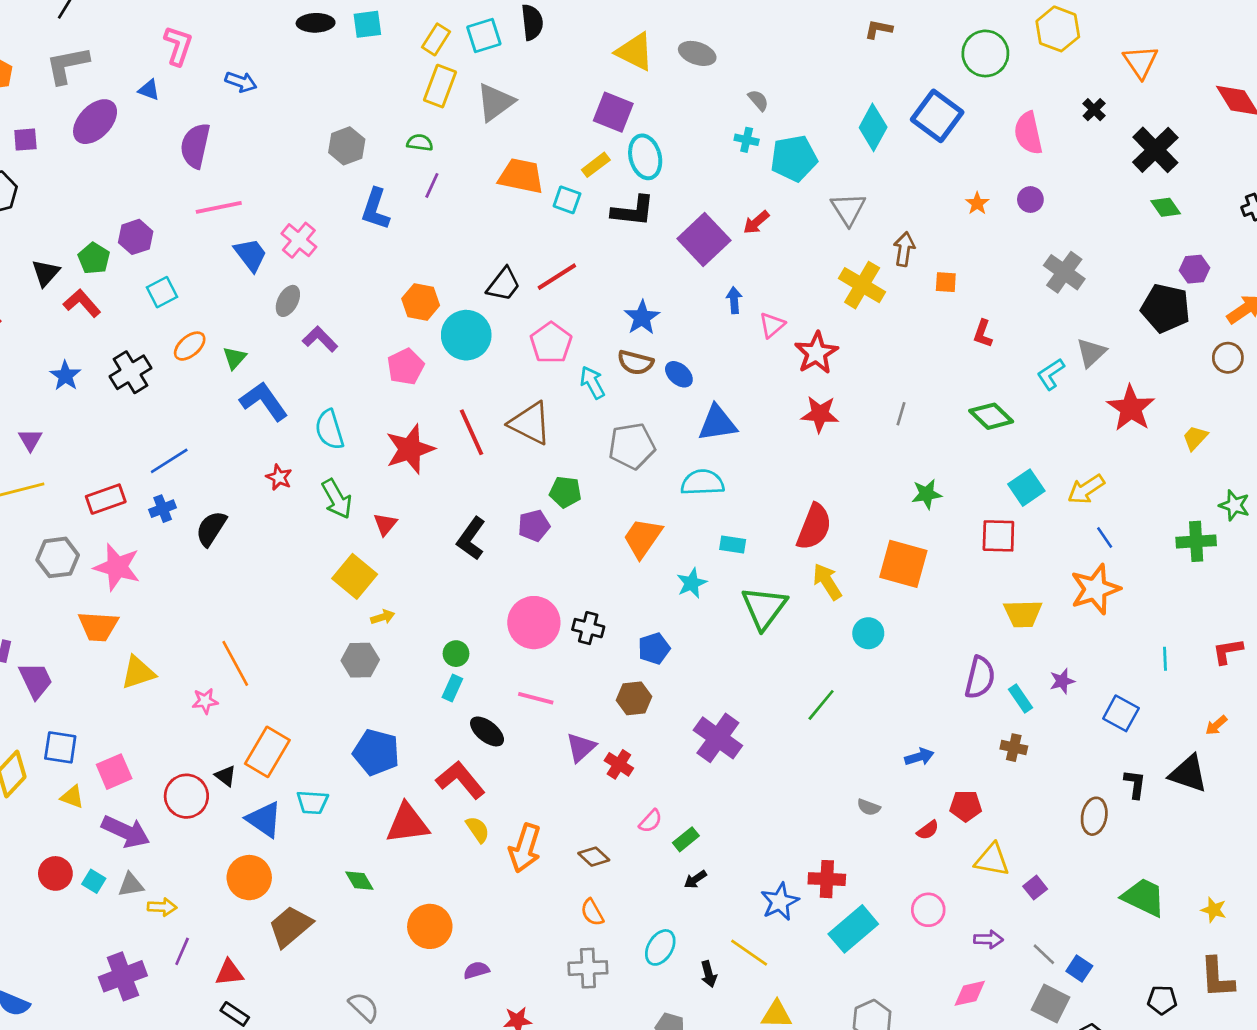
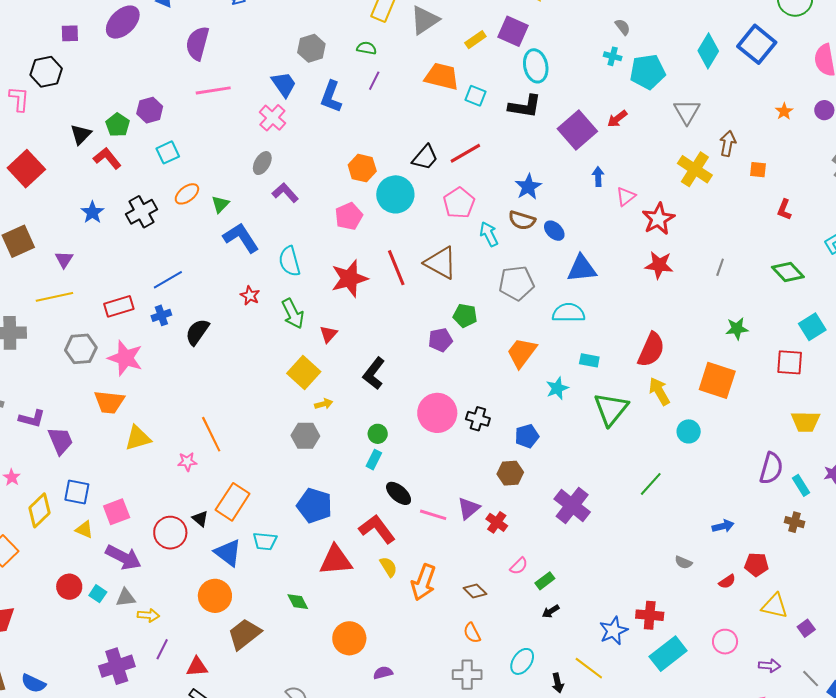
yellow rectangle: (596, 165) -> (475, 40), moved
blue trapezoid: (251, 255) -> (284, 84), moved
black L-shape: (471, 538) -> (374, 373), moved
pink line: (536, 698) -> (433, 515), moved

